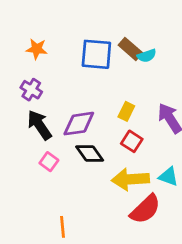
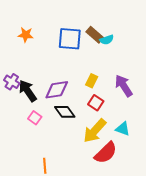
purple cross: (31, 90) -> (12, 82), moved
yellow arrow: (130, 179) -> (95, 131), turned -44

